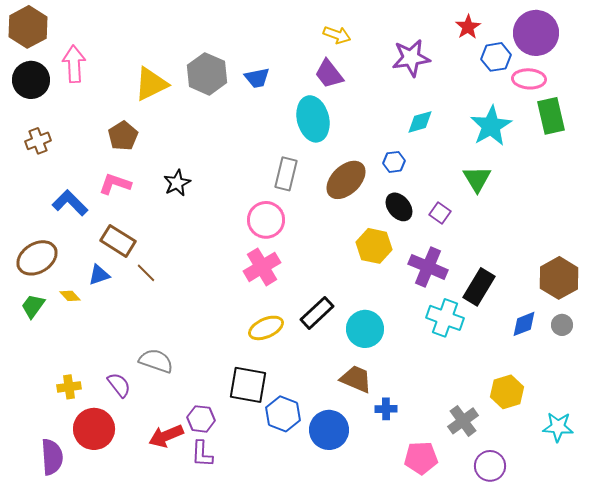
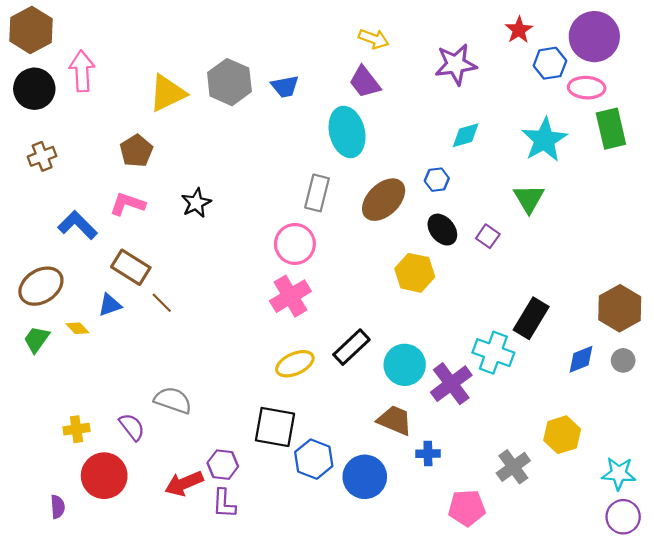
purple cross: (428, 267) -> (451, 384), moved, turned 30
purple semicircle: (52, 457) -> (58, 507), size x0.6
purple circle: (490, 466) -> (623, 517), moved

